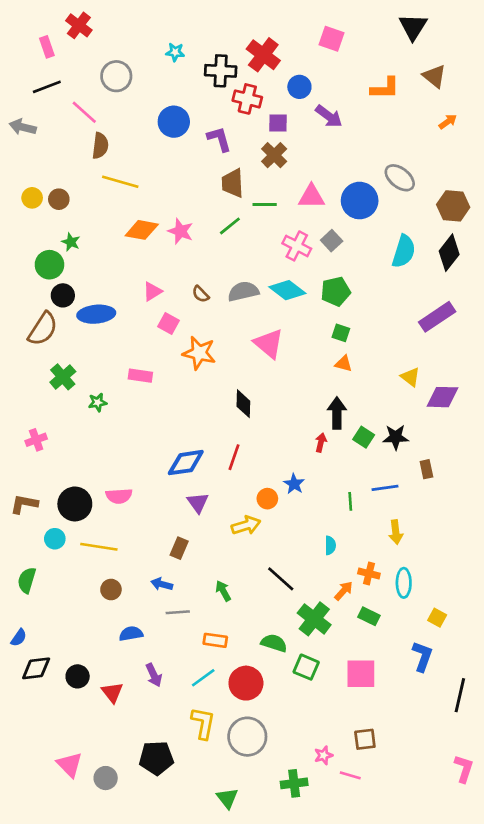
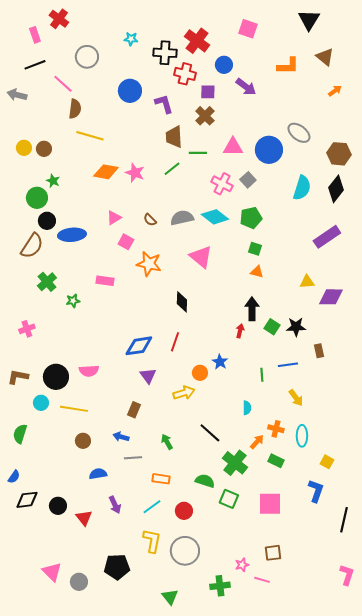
yellow triangle: (410, 377) -> (307, 282), turned -42
yellow arrow: (396, 532) -> (296, 398), turned -30
red circle: (246, 683) -> (184, 511), size x0.7

